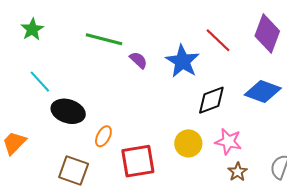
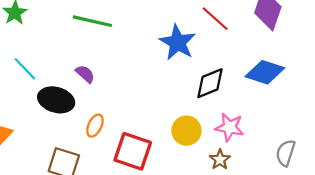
purple semicircle: (138, 60) -> (85, 74), moved
red square: (138, 161) -> (133, 151), turned 30
brown star: (238, 172) -> (220, 160), moved

